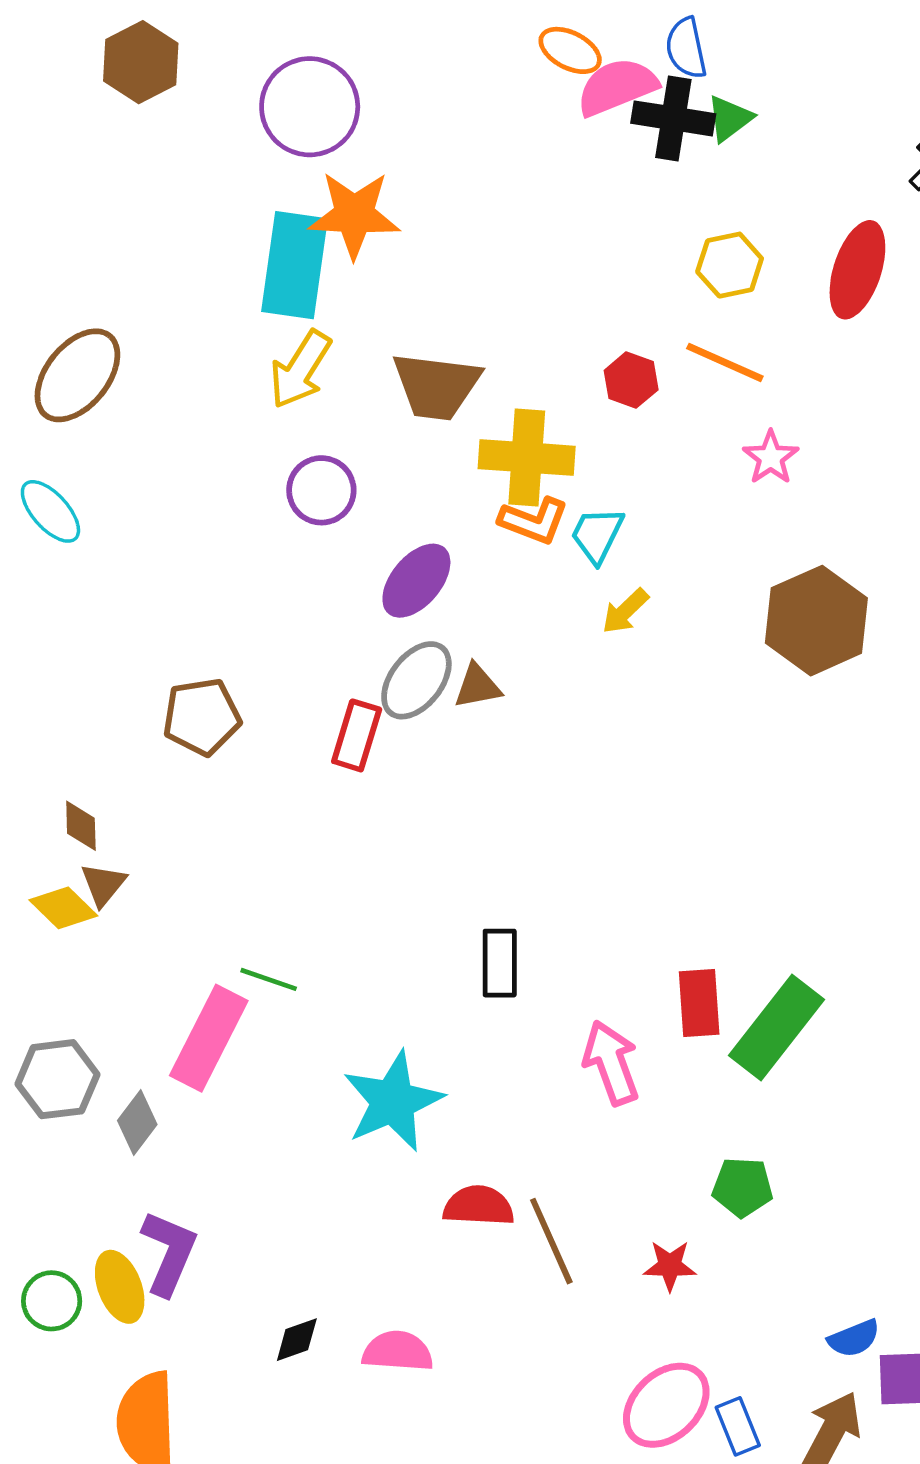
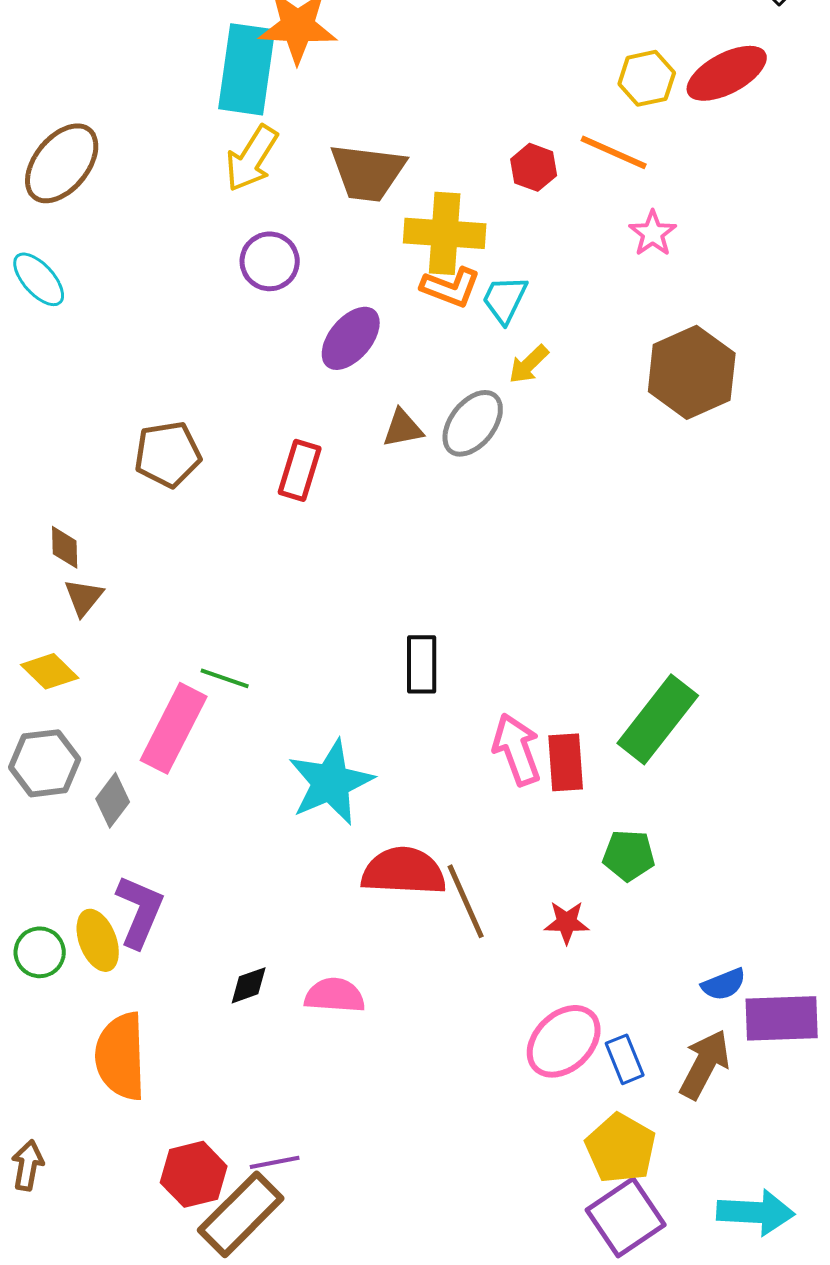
yellow hexagon: (730, 265) -> (647, 78), moved
red ellipse: (857, 270) -> (727, 73), turned 44
gray ellipse: (416, 680) -> (473, 423), moved
yellow diamond: (63, 908) -> (50, 671), moved
red rectangle: (699, 1003) -> (566, 762), moved
red semicircle: (479, 1206) -> (404, 871), size x1.4

